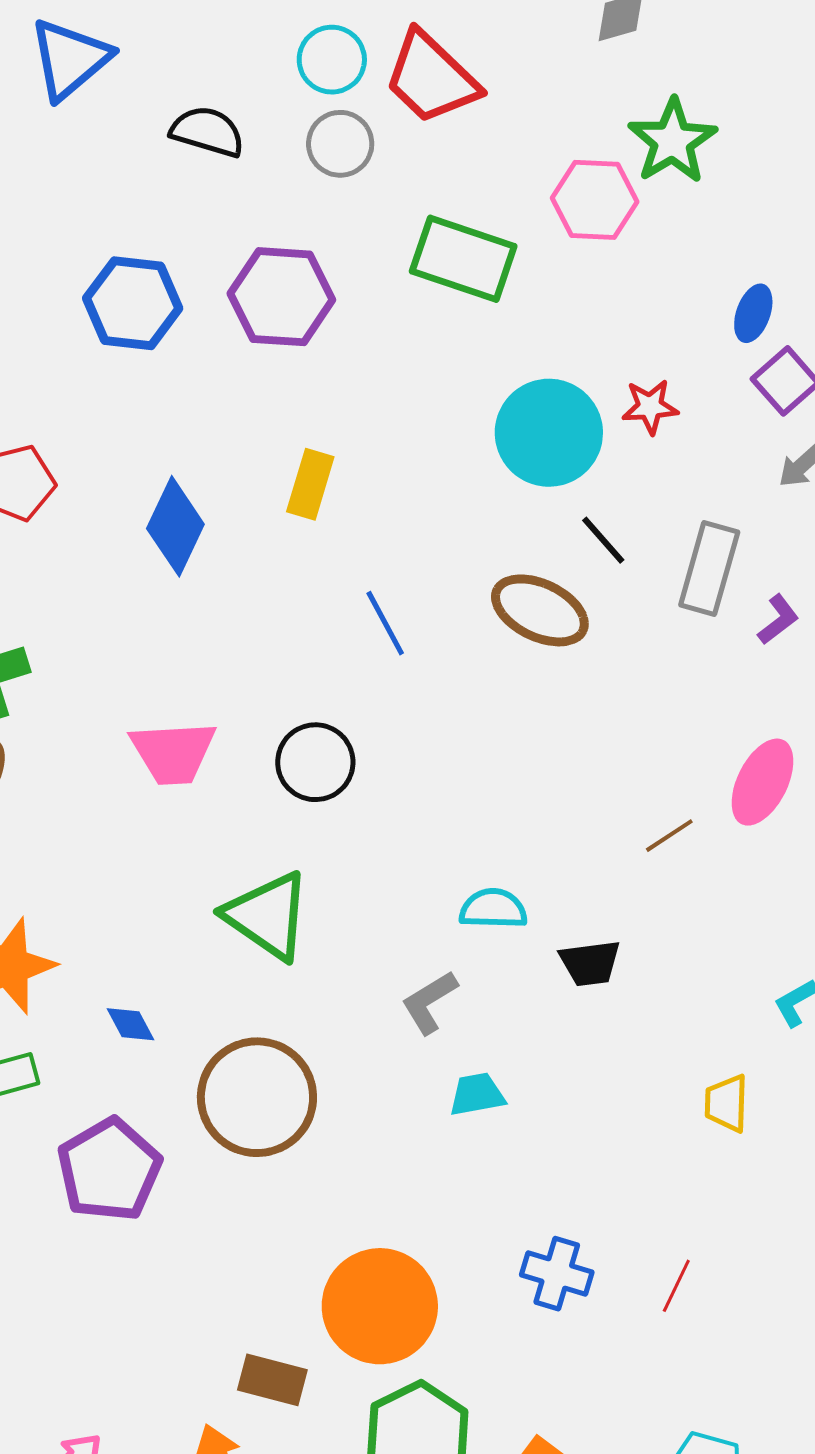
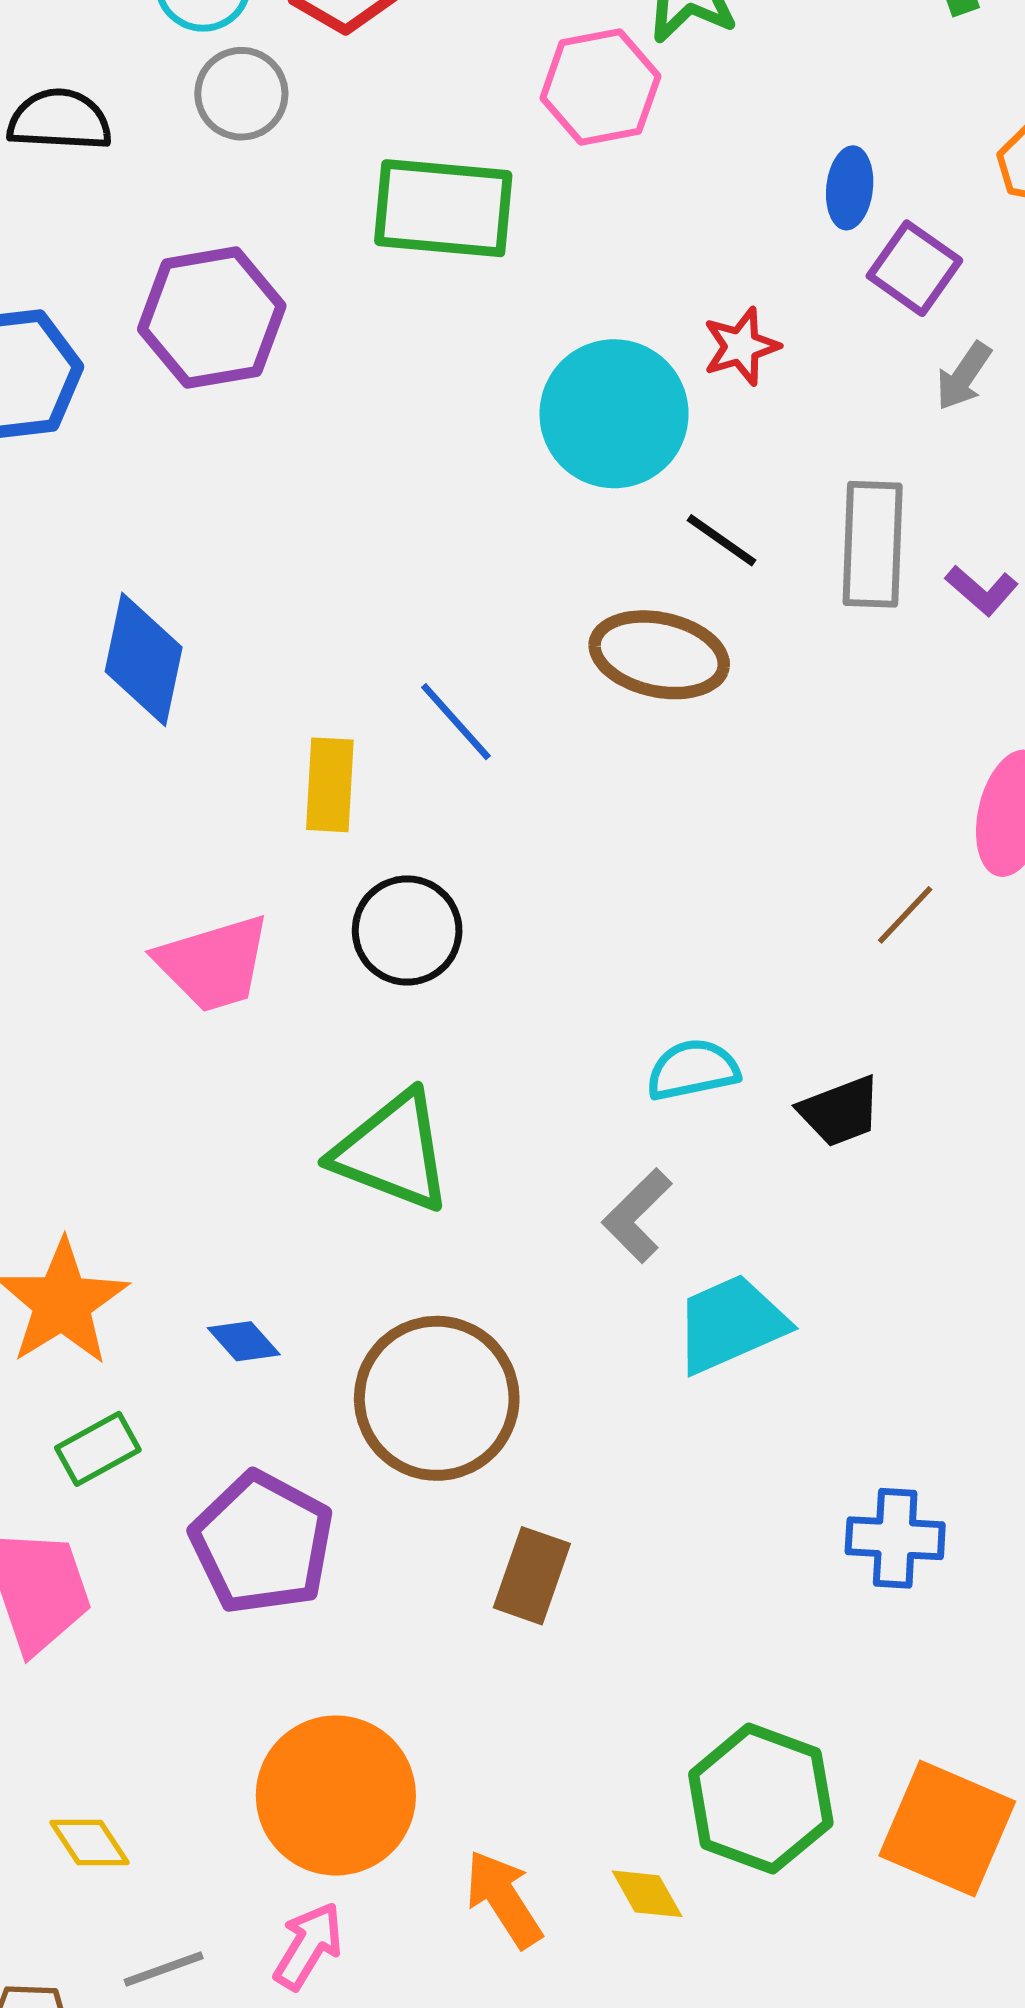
yellow rectangle: (310, 484) -> (330, 785), moved
purple L-shape: (778, 620) -> (982, 590), turned 92
cyan trapezoid: (477, 1094) -> (731, 1324), size x1.5
orange circle: (380, 1306) -> (336, 1795), moved
brown rectangle: (272, 1380) -> (532, 1576), moved, turned -72

